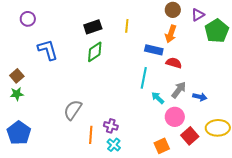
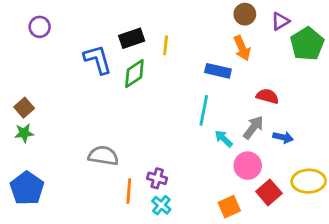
yellow line: (127, 26) -> (166, 45), moved
orange arrow: (171, 34) -> (242, 48), turned -42
blue L-shape: (48, 50) -> (98, 59), moved
red semicircle: (174, 63) -> (267, 96), moved
gray semicircle: (73, 110) -> (103, 156), turned 65

